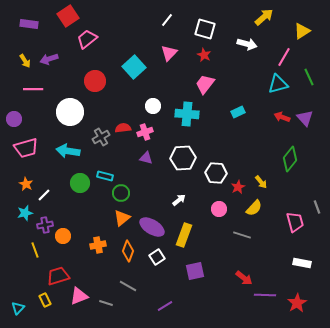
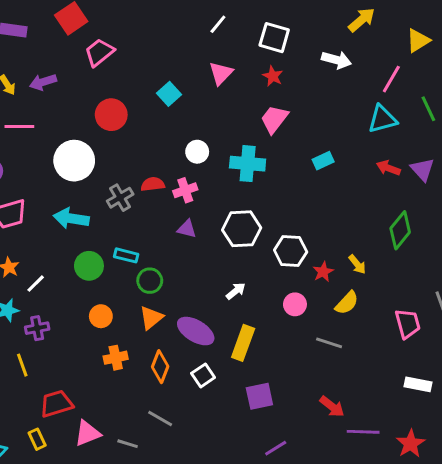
cyan square: (134, 67) -> (169, 94), size x0.7
orange circle: (63, 236) -> (101, 316), moved
purple line: (165, 306) -> (276, 448), moved

